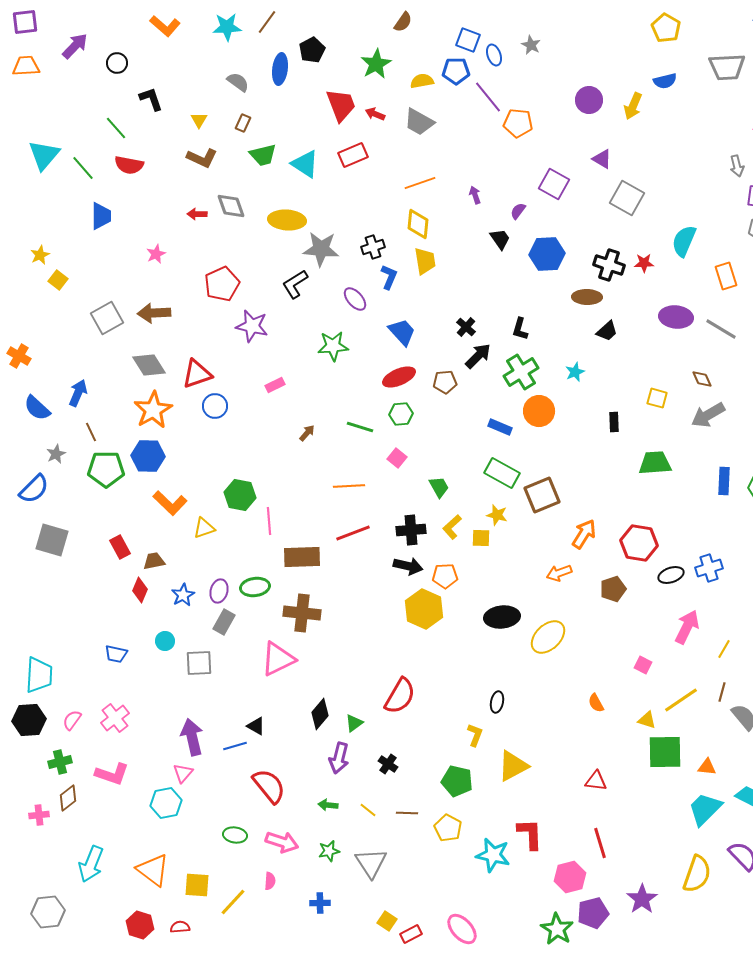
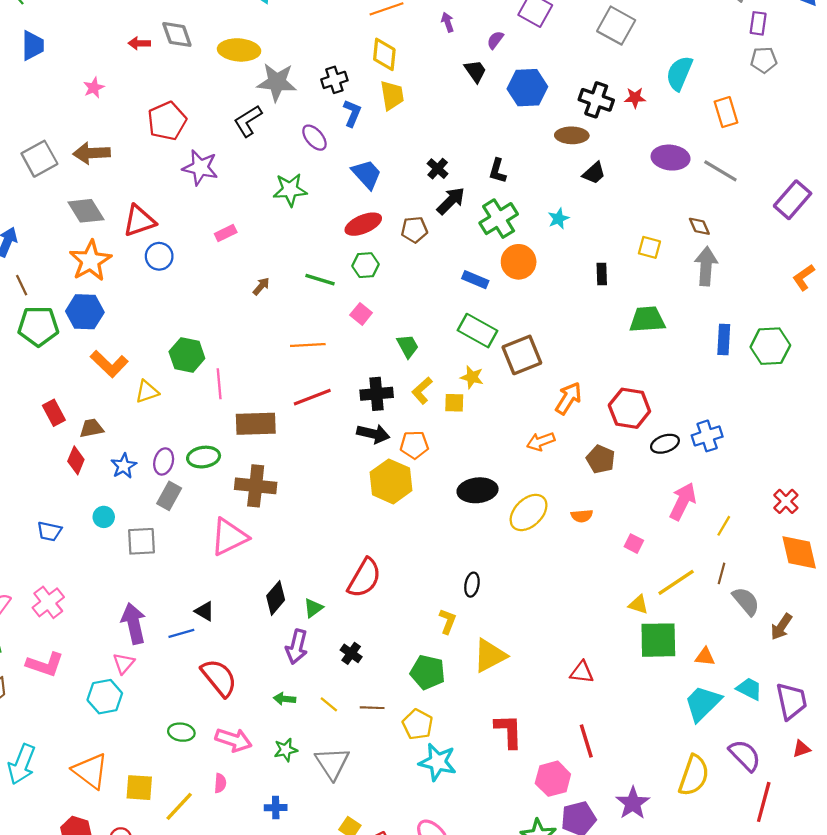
gray arrow: (708, 415) -> (706, 266), turned 124
brown pentagon: (613, 589) -> (601, 459), turned -30
orange semicircle: (596, 703) -> (582, 516), moved, turned -66
cyan star: (493, 855) -> (438, 762), moved

